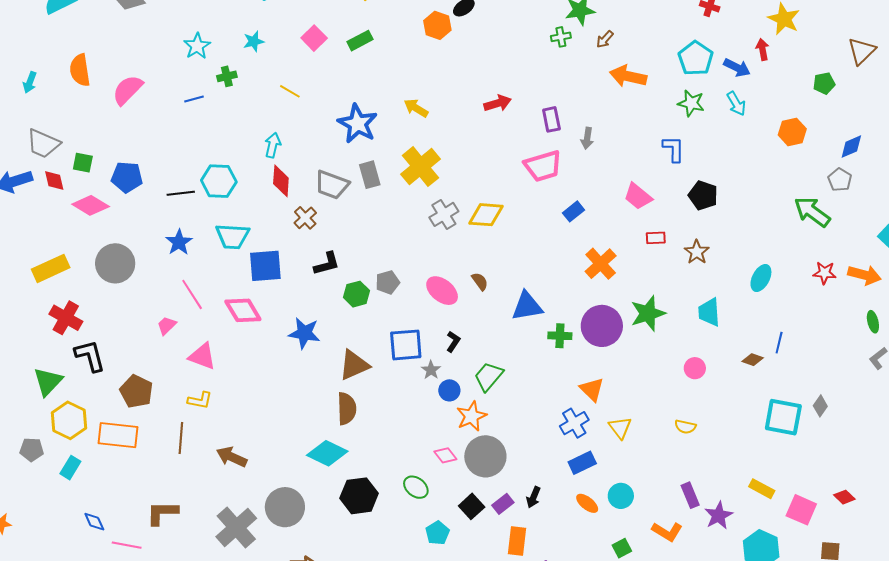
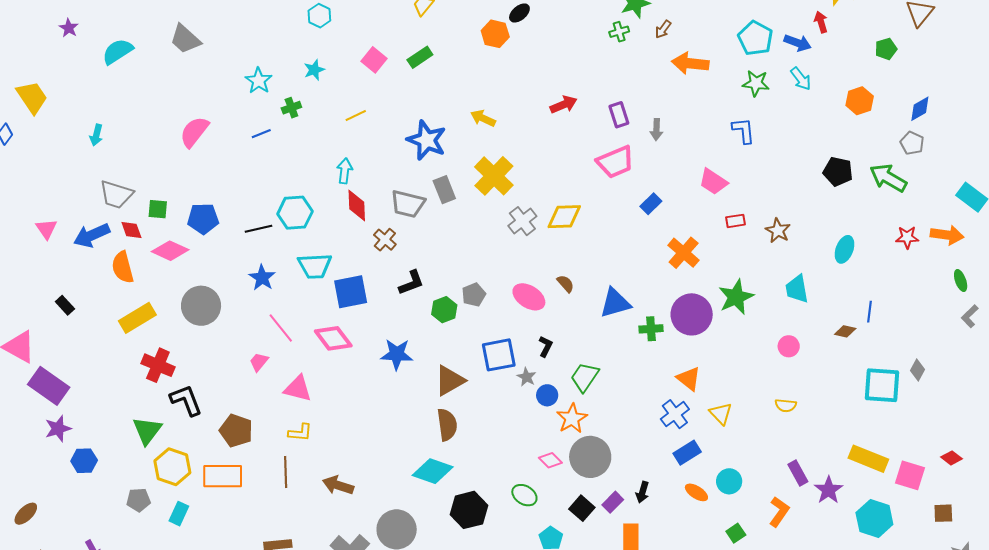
orange semicircle: (80, 70) -> (123, 267), moved
yellow line: (290, 91) -> (356, 115), turned -50
black pentagon: (703, 195) -> (838, 172), moved
yellow rectangle: (762, 489) -> (868, 459), size x1.5
orange L-shape: (667, 532) -> (779, 512), turned -80

